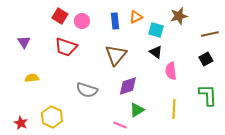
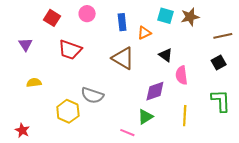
red square: (60, 16) -> (52, 18), moved
orange triangle: (136, 17) -> (144, 33), moved
pink circle: (82, 21) -> (87, 14), moved
cyan square: (156, 30) -> (166, 16), moved
brown triangle: (116, 55) -> (123, 58), turned -40
purple diamond: (128, 86) -> (155, 91), moved
yellow hexagon: (52, 117) -> (68, 111), moved

